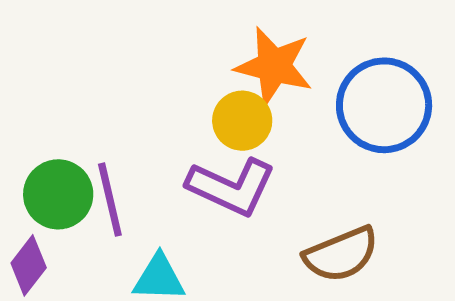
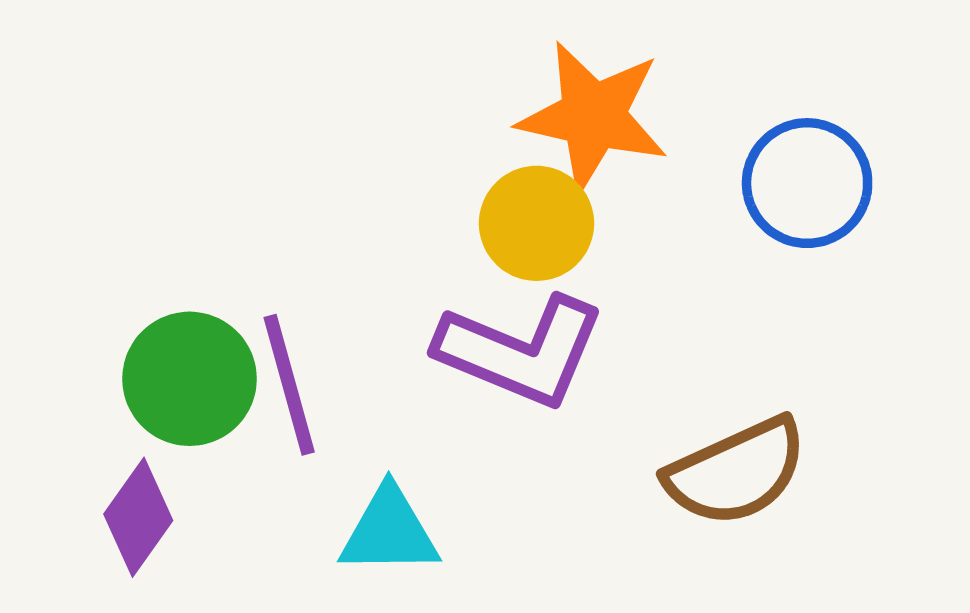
blue circle: (384, 105) -> (807, 183), size x0.7

